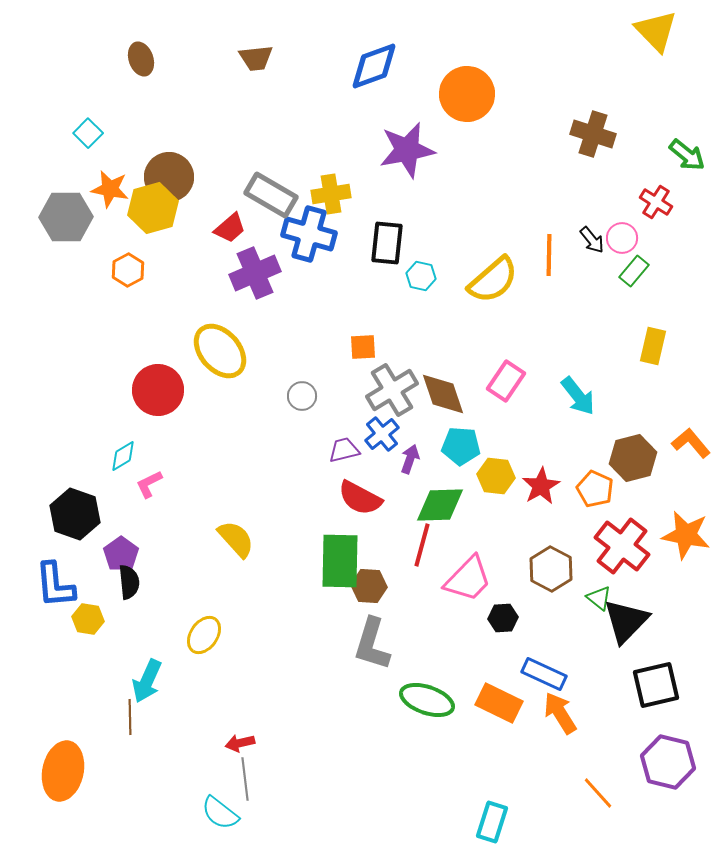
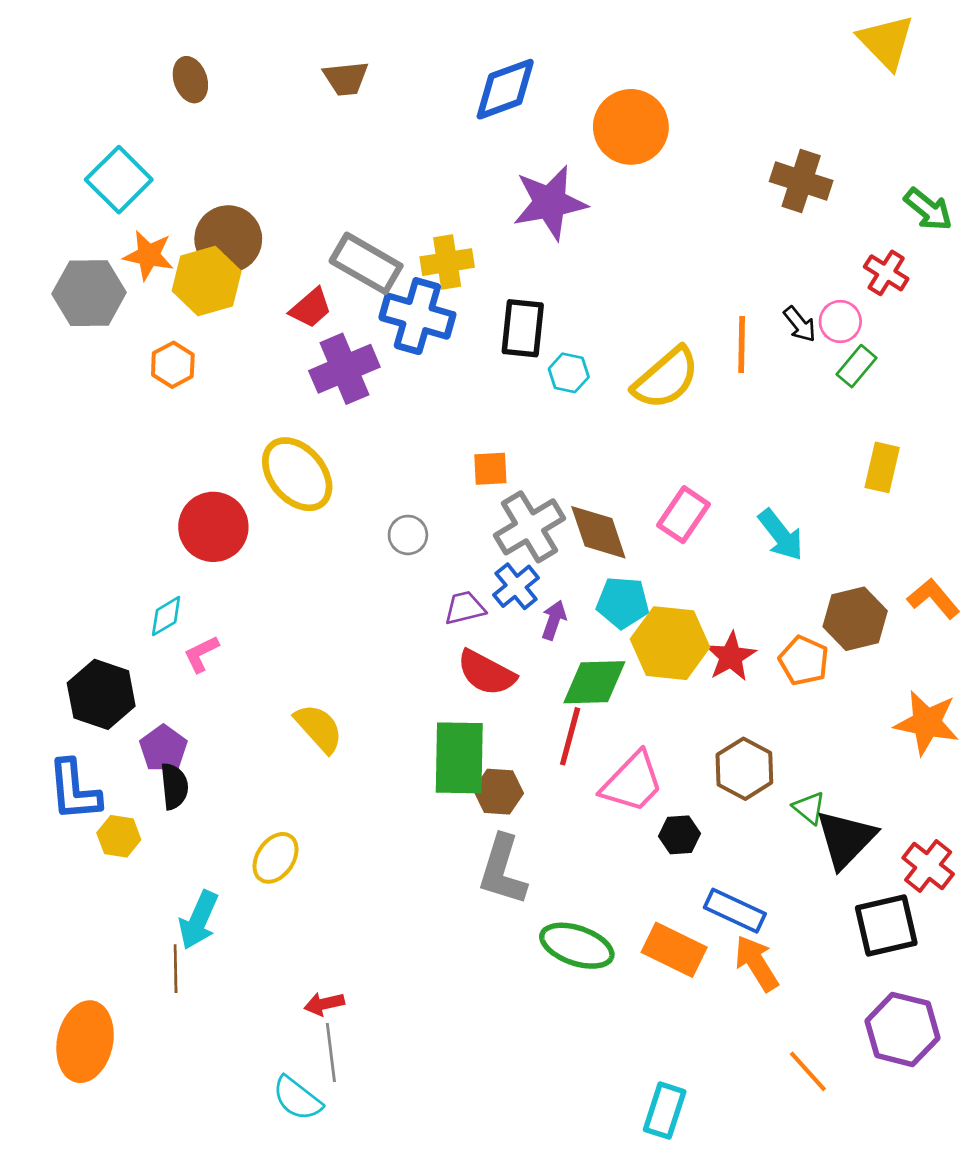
cyan square: (88, 133) -> (119, 180), size x1.6
yellow hexagon: (496, 476) -> (670, 643), size x1.5
red cross: (622, 546) -> (928, 866), moved, size x0.7

